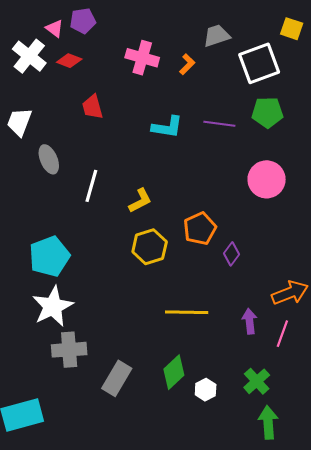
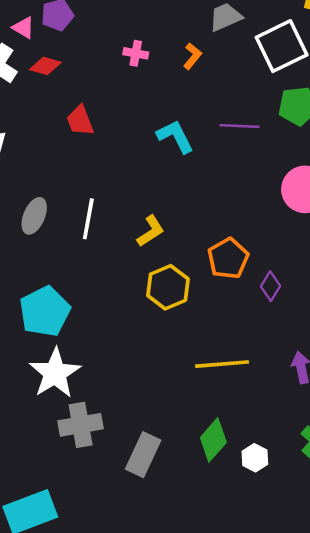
pink cross: (142, 58) -> (136, 53), size x0.6
cyan L-shape: (167, 127) -> (175, 136), turned -120
gray ellipse: (49, 159) -> (34, 216), moved, turned 52

